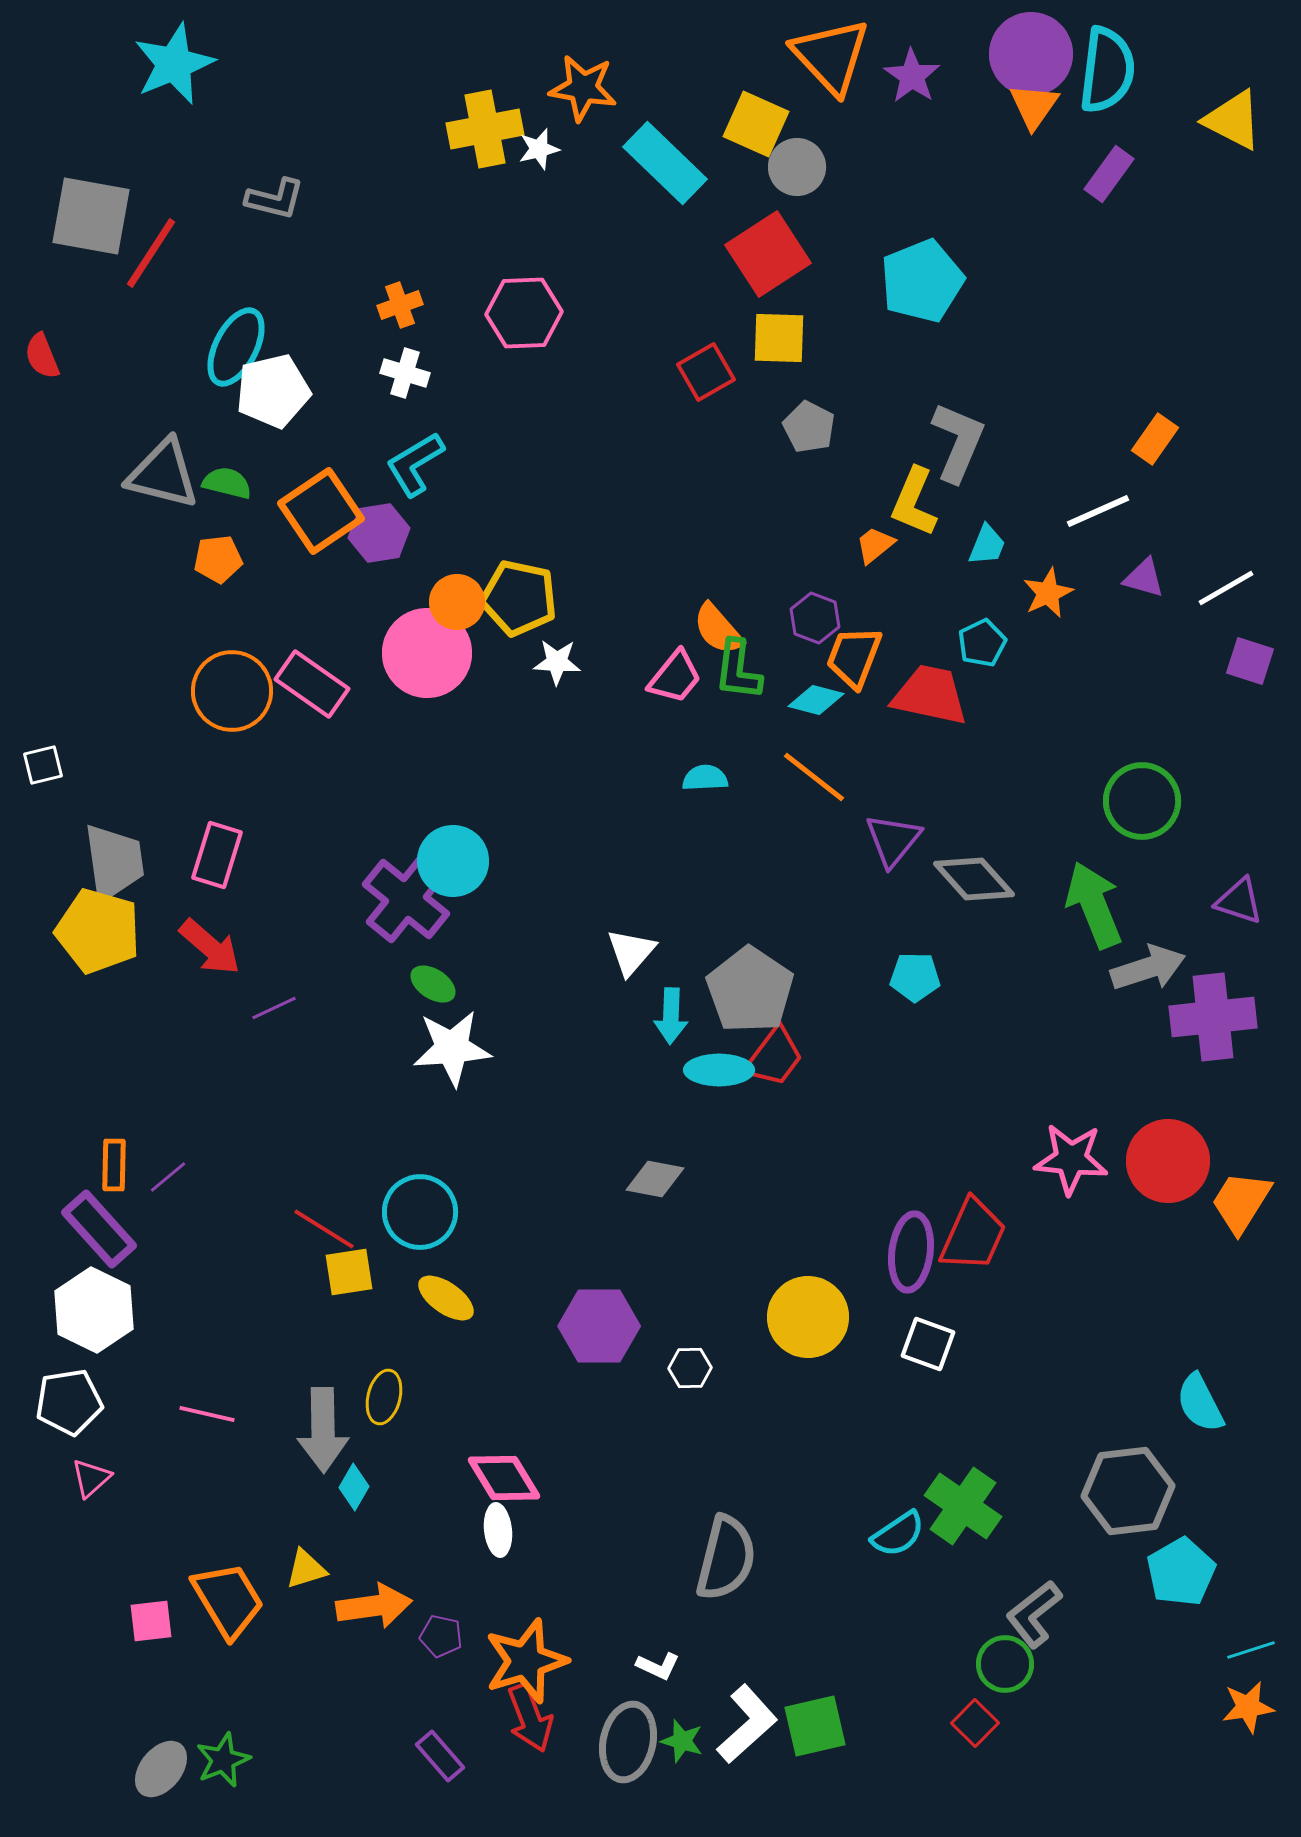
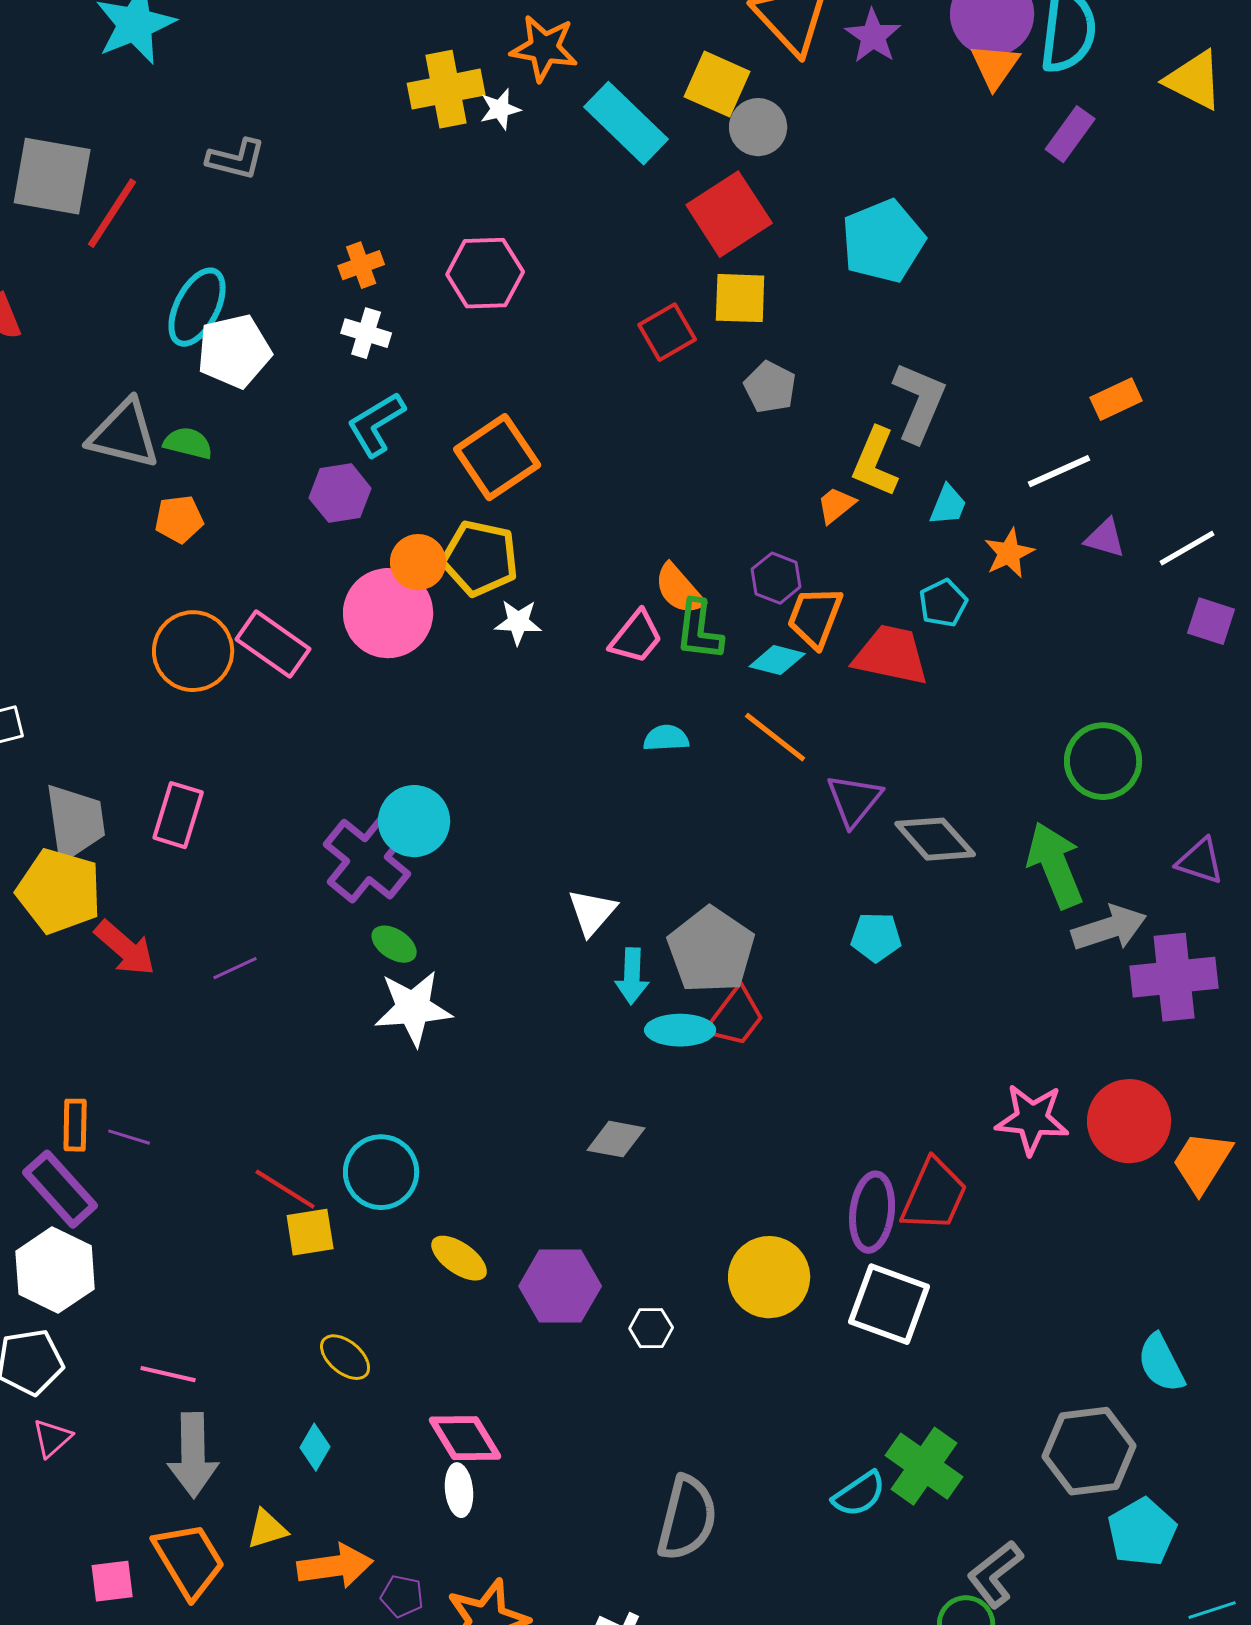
orange rectangle: (1155, 439) -> (1116, 399), turned 30
orange square: (321, 511) -> (497, 457), moved
red arrow: (210, 947) -> (125, 948), moved
purple line: (168, 1177) -> (129, 1137), turned 57
yellow ellipse: (446, 1298) -> (459, 1258), moved
white square: (928, 1344) -> (889, 1304), size x1.5
yellow ellipse: (384, 1397) -> (345, 1357), turned -64
gray arrow: (323, 1430) -> (193, 1455), moved

